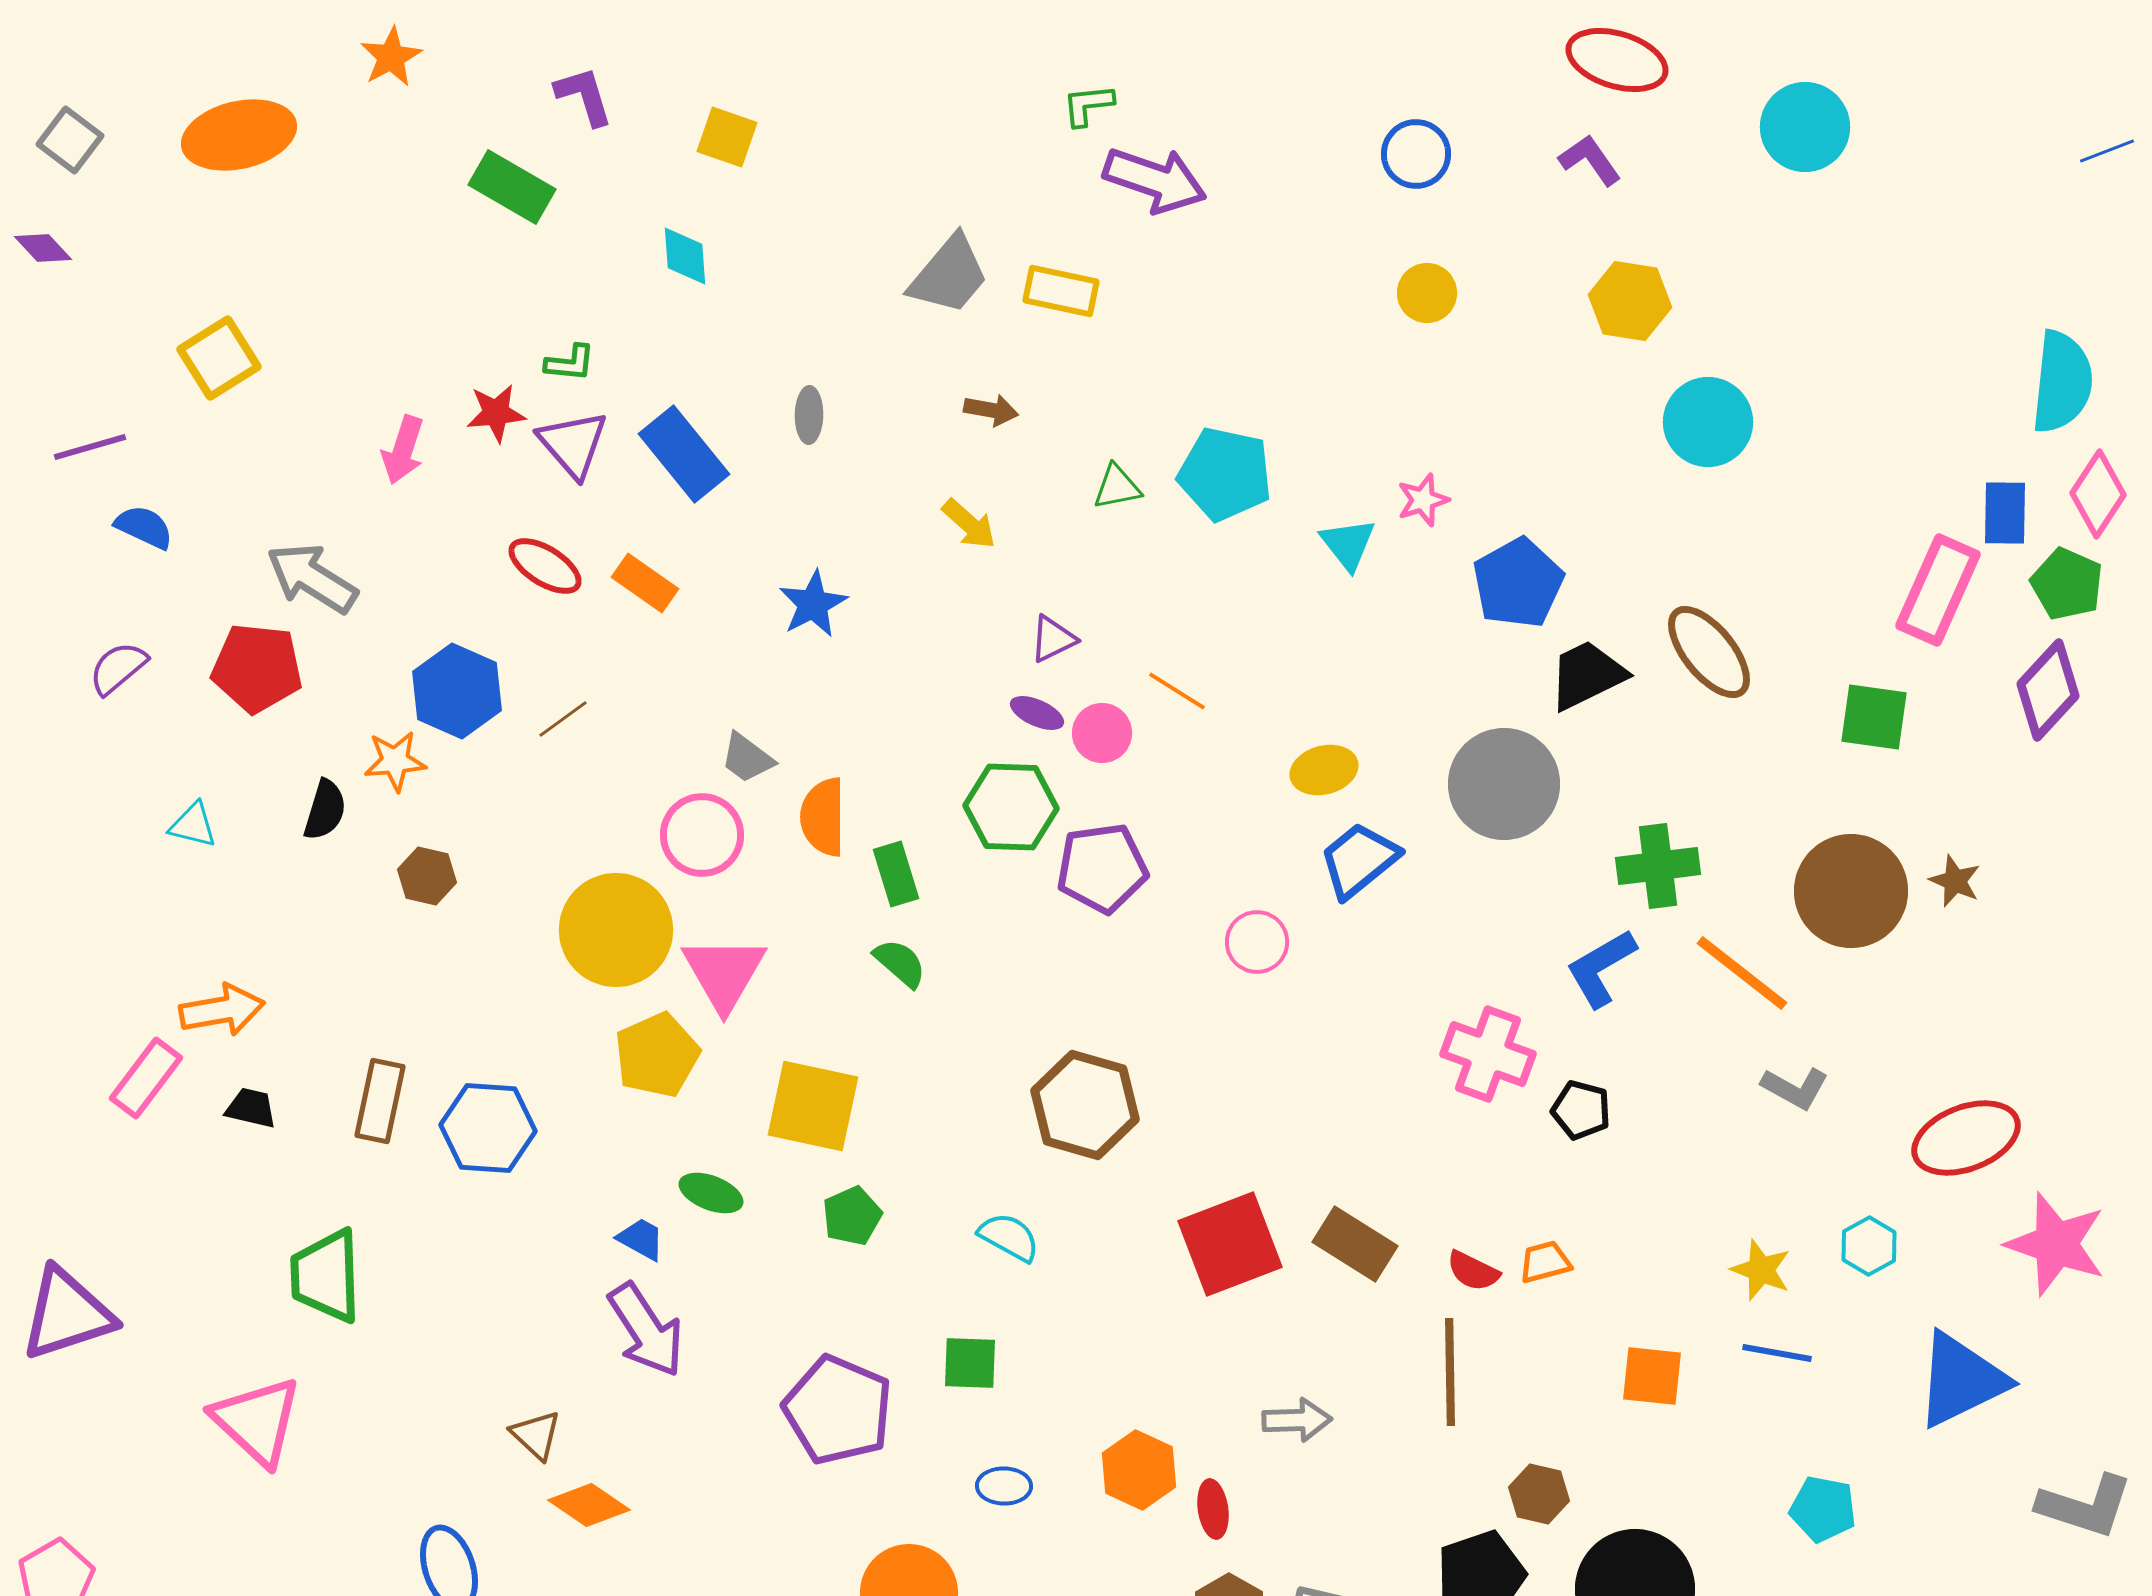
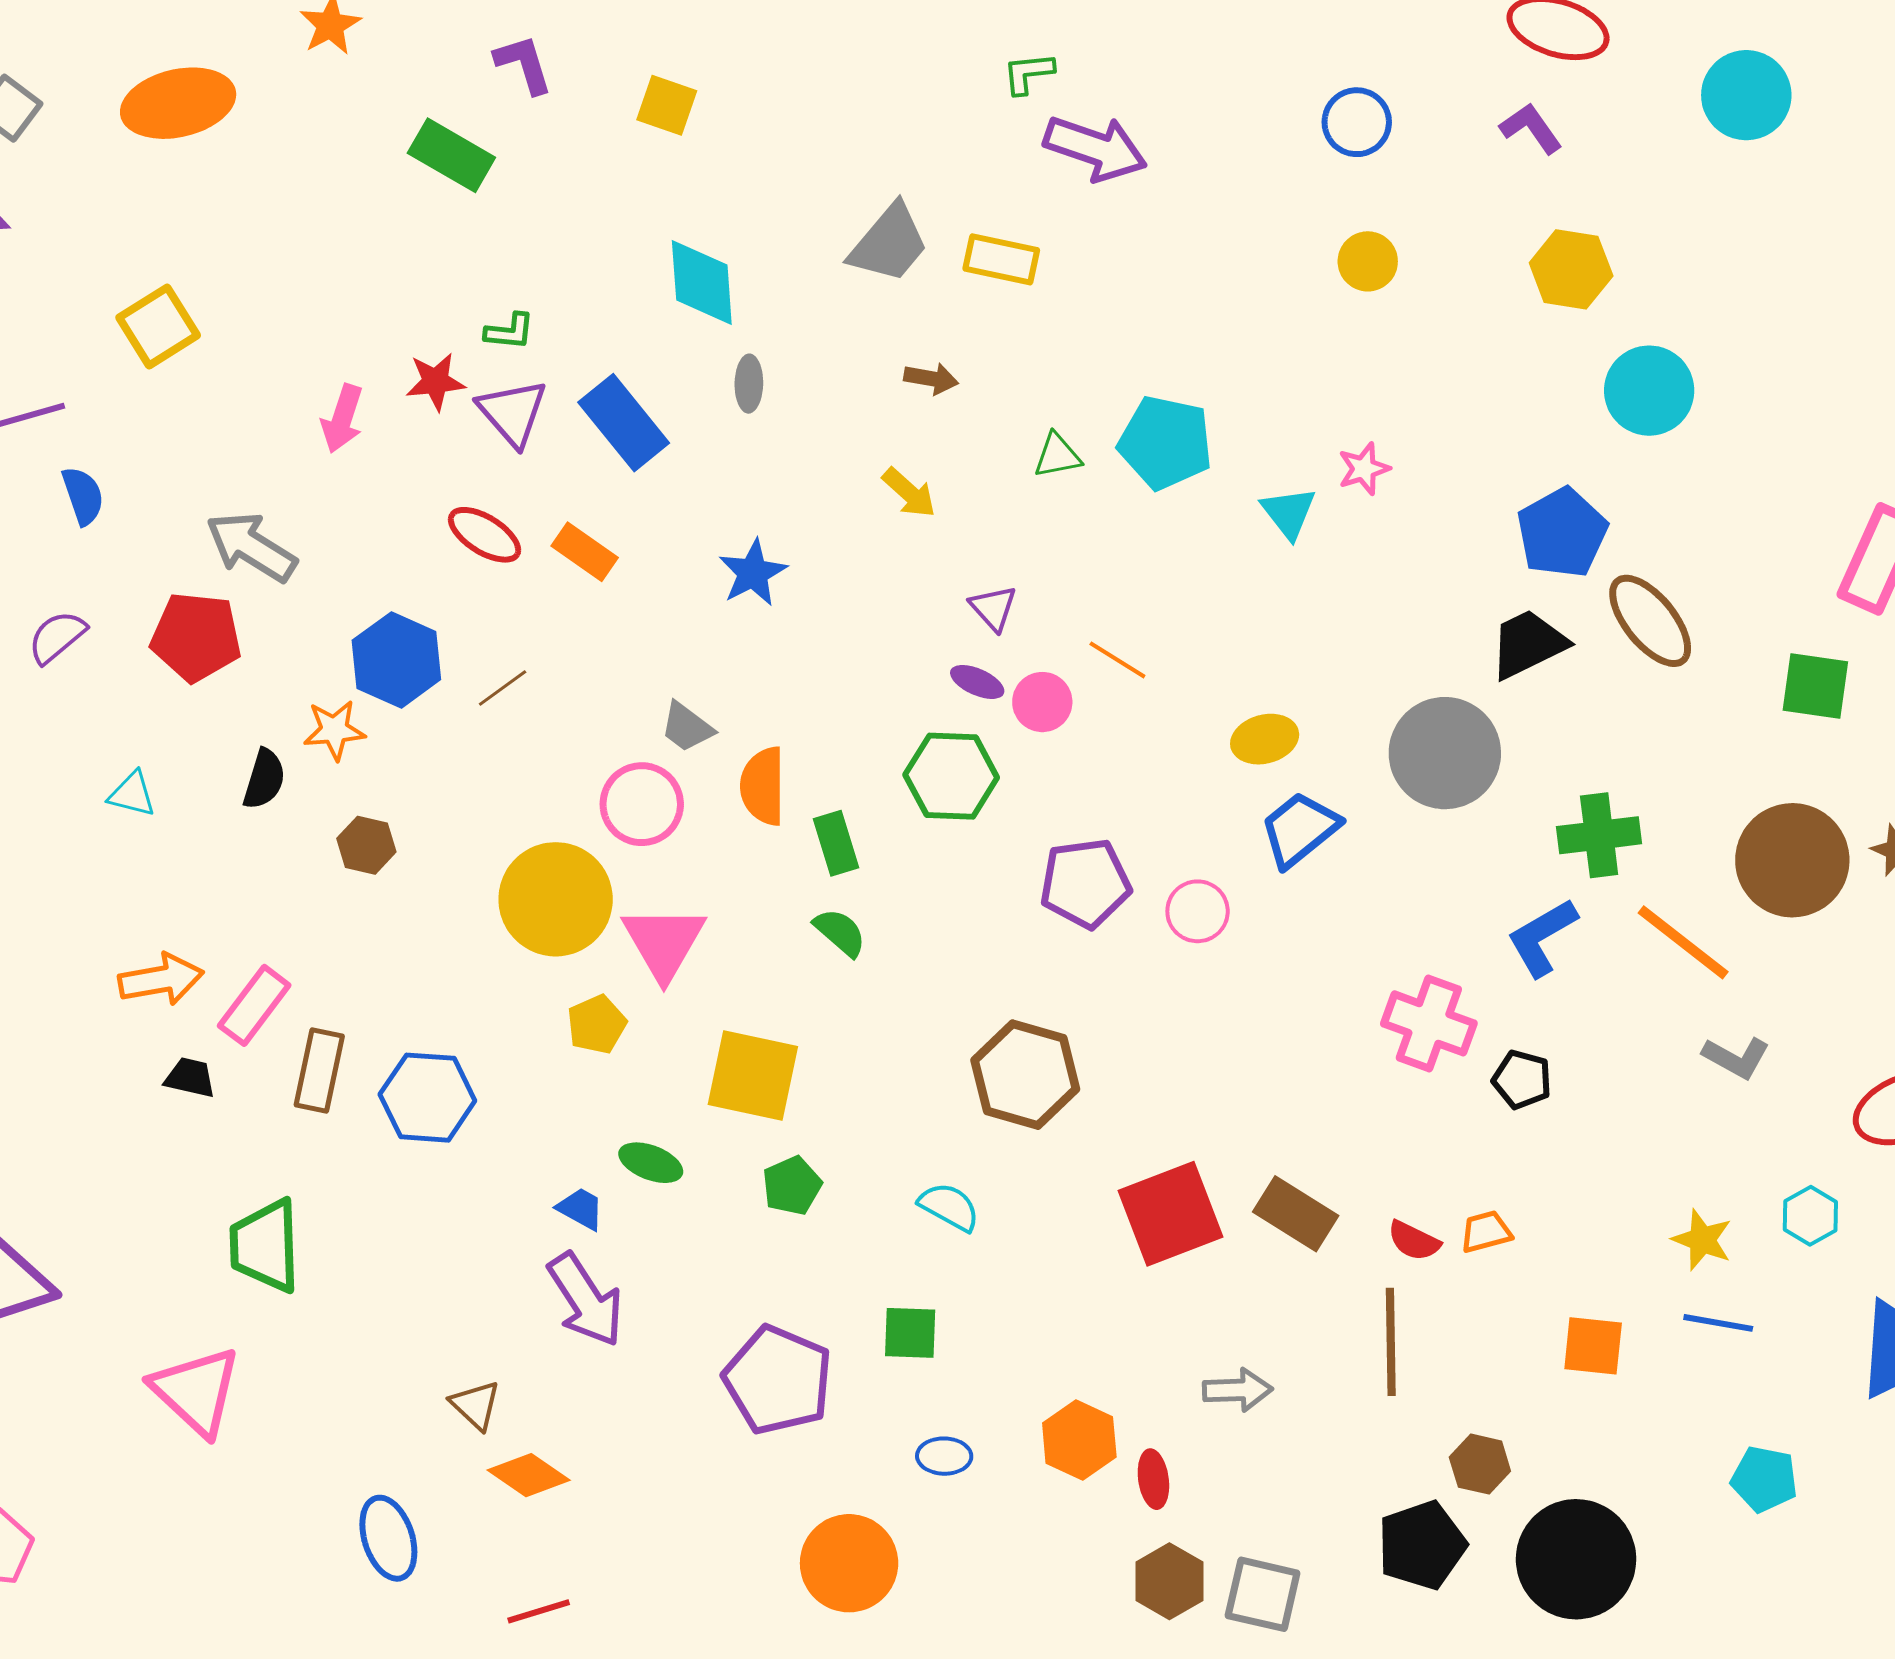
cyan diamond: (685, 256) -> (702, 282), moved, size x1.5
blue semicircle: (144, 527) -> (83, 496), turned 46
blue pentagon: (1518, 583) -> (1562, 533), moved
purple triangle: (1053, 639) -> (993, 608), turned -46
purple pentagon: (1102, 868) -> (1085, 883), moved
yellow pentagon: (657, 1055) -> (597, 1024), size x0.7
pink rectangle: (146, 1078) -> (254, 1005), moved

